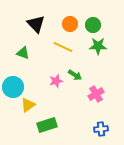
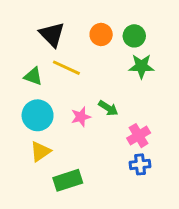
yellow line: (63, 47) -> (66, 68), moved
cyan circle: (13, 87) -> (38, 115), moved
blue cross: (101, 129) -> (140, 164), moved

